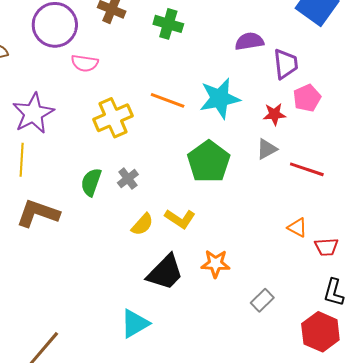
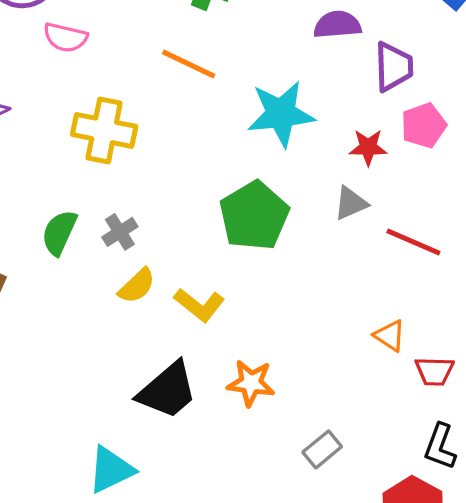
orange line: (168, 100) -> (189, 64), moved
yellow cross: (113, 118) -> (104, 130), turned 30
yellow semicircle: (142, 224) -> (137, 286), moved

